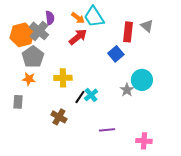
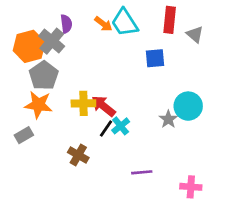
red rectangle: (128, 32) -> (170, 20), moved
red arrow: (78, 37) -> (103, 106), moved, turned -102
blue square: (116, 54) -> (155, 58), moved, turned 35
orange star: (29, 79) -> (38, 105), size x1.5
gray rectangle: (18, 102) -> (24, 135), turned 56

